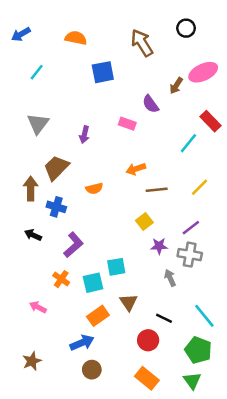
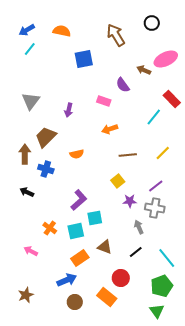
blue arrow: (21, 34) -> (27, 30), moved
cyan line: (37, 72) -> (30, 49), moved
brown arrow: (176, 86) -> (144, 70), turned 80
orange arrow: (136, 169) -> (110, 129), moved
purple L-shape: (73, 245) -> (79, 200), moved
brown triangle: (129, 302) -> (105, 247), turned -35
black line: (164, 318) -> (136, 252), moved, turned -64
green pentagon: (198, 350) -> (162, 286), turned 30
orange rectangle: (147, 378) -> (107, 297), moved

